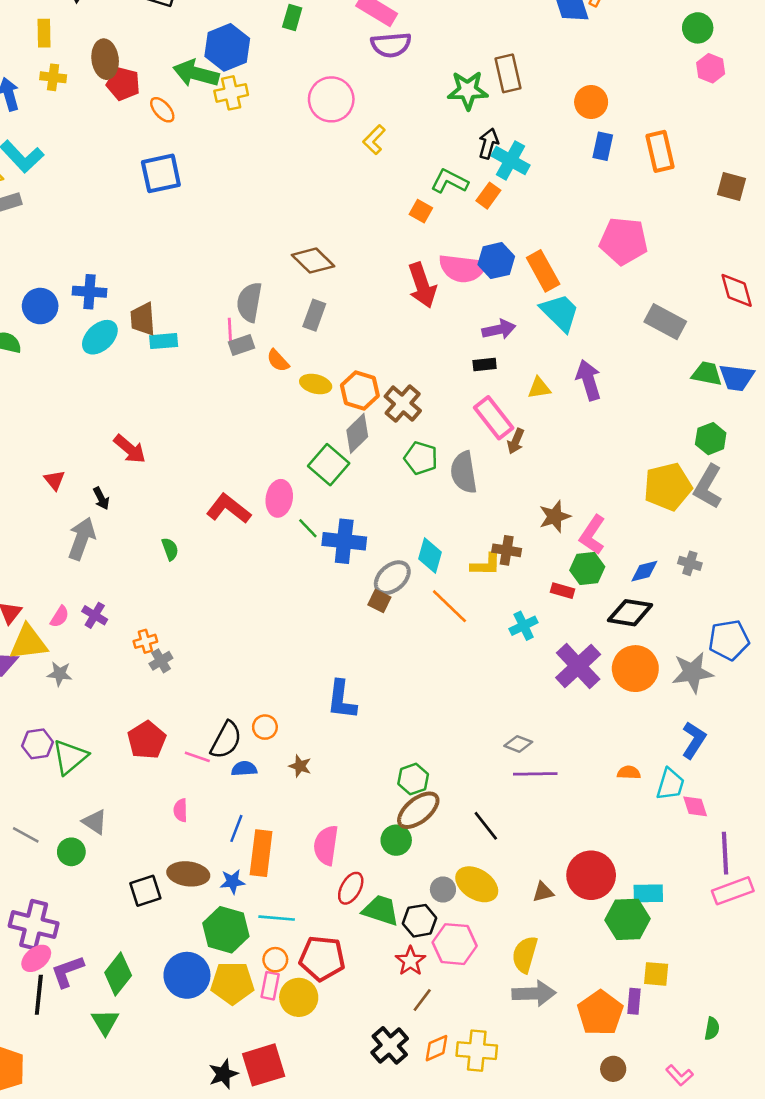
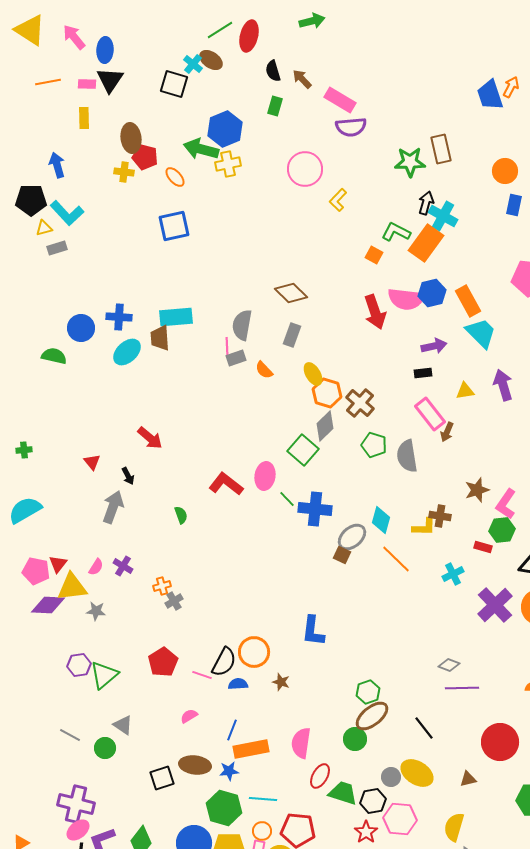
yellow cross: (53, 77) -> (124, 172), moved
orange rectangle: (488, 196) -> (426, 243), size x1.8
cyan rectangle: (164, 341) -> (176, 317), moved, size x1.5
yellow ellipse: (316, 384) -> (313, 374), moved, turned 45
orange circle: (265, 727) -> (254, 652), size x1.6
pink semicircle: (180, 810) -> (189, 716), turned 60
orange rectangle: (261, 853) -> (251, 749), turned 72
red circle: (591, 875) -> (500, 742), moved

